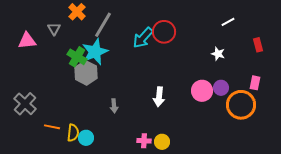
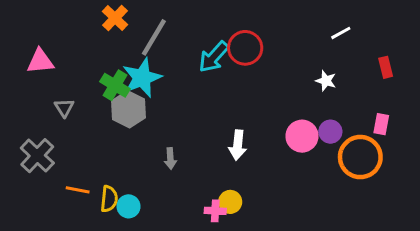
gray triangle: (54, 29) -> (64, 108), moved
yellow circle: (162, 142) -> (230, 202), moved

